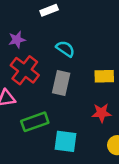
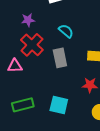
gray rectangle: (61, 83) -> (60, 58), turned -30
green rectangle: (35, 122) -> (23, 105), moved

